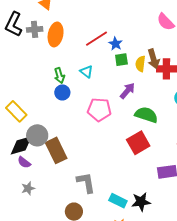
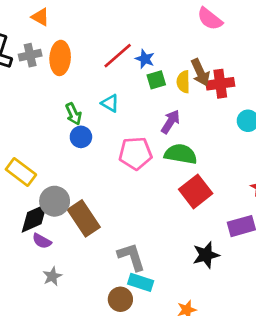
green semicircle: (146, 115) -> (181, 154), moved
cyan rectangle: (118, 201) -> (141, 282), moved
black star: (141, 202) -> (206, 255), moved

